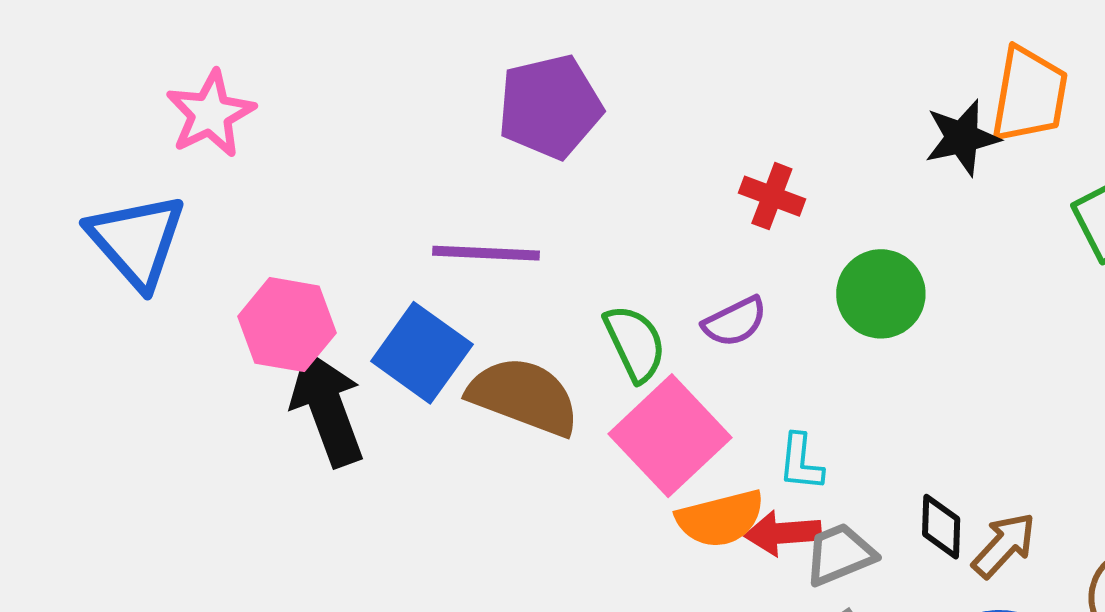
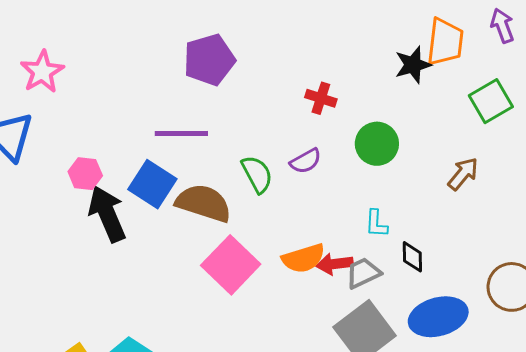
pink hexagon: (287, 325) -> (85, 174), size x0.7
pink square: (670, 436) -> (231, 265), moved
cyan L-shape: (801, 462) -> (376, 224), moved
brown arrow: (1004, 545) -> (463, 174), moved

